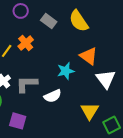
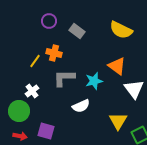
yellow semicircle: (79, 21) -> (121, 30), moved, turned -30
orange cross: (26, 43) -> (54, 53), turned -35
gray L-shape: (27, 84) -> (64, 78), moved

